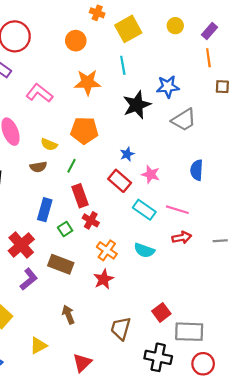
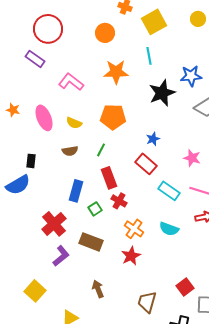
yellow semicircle: (49, 144) -> (74, 123), moved
pink star: (151, 174) -> (192, 158), moved

